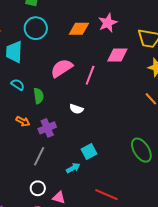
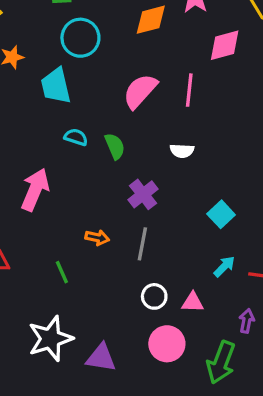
orange arrow: (23, 121) -> (97, 238), moved
cyan arrow: (73, 168) -> (224, 267), moved

